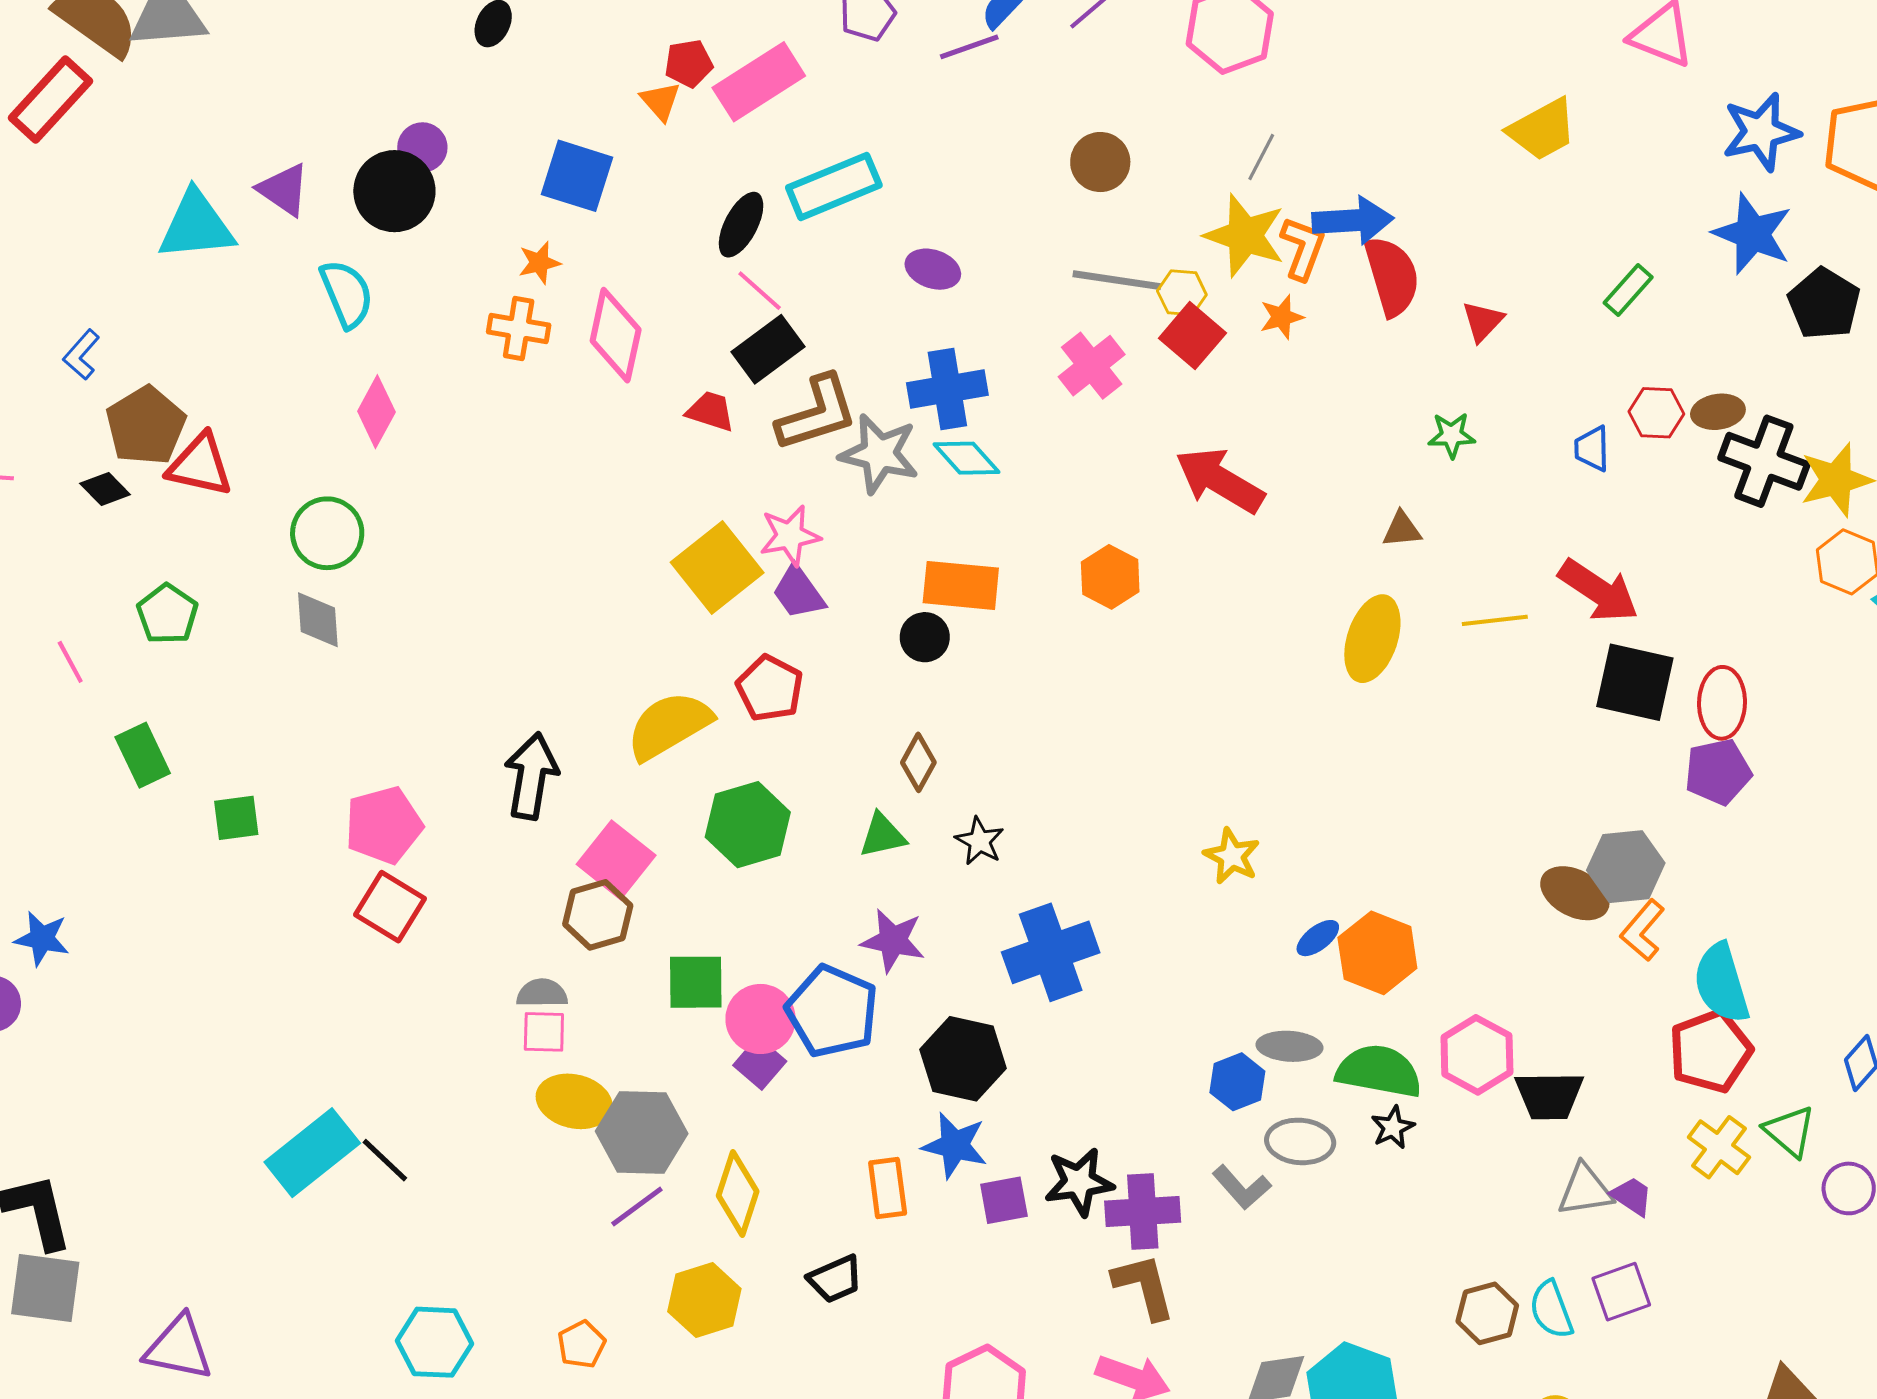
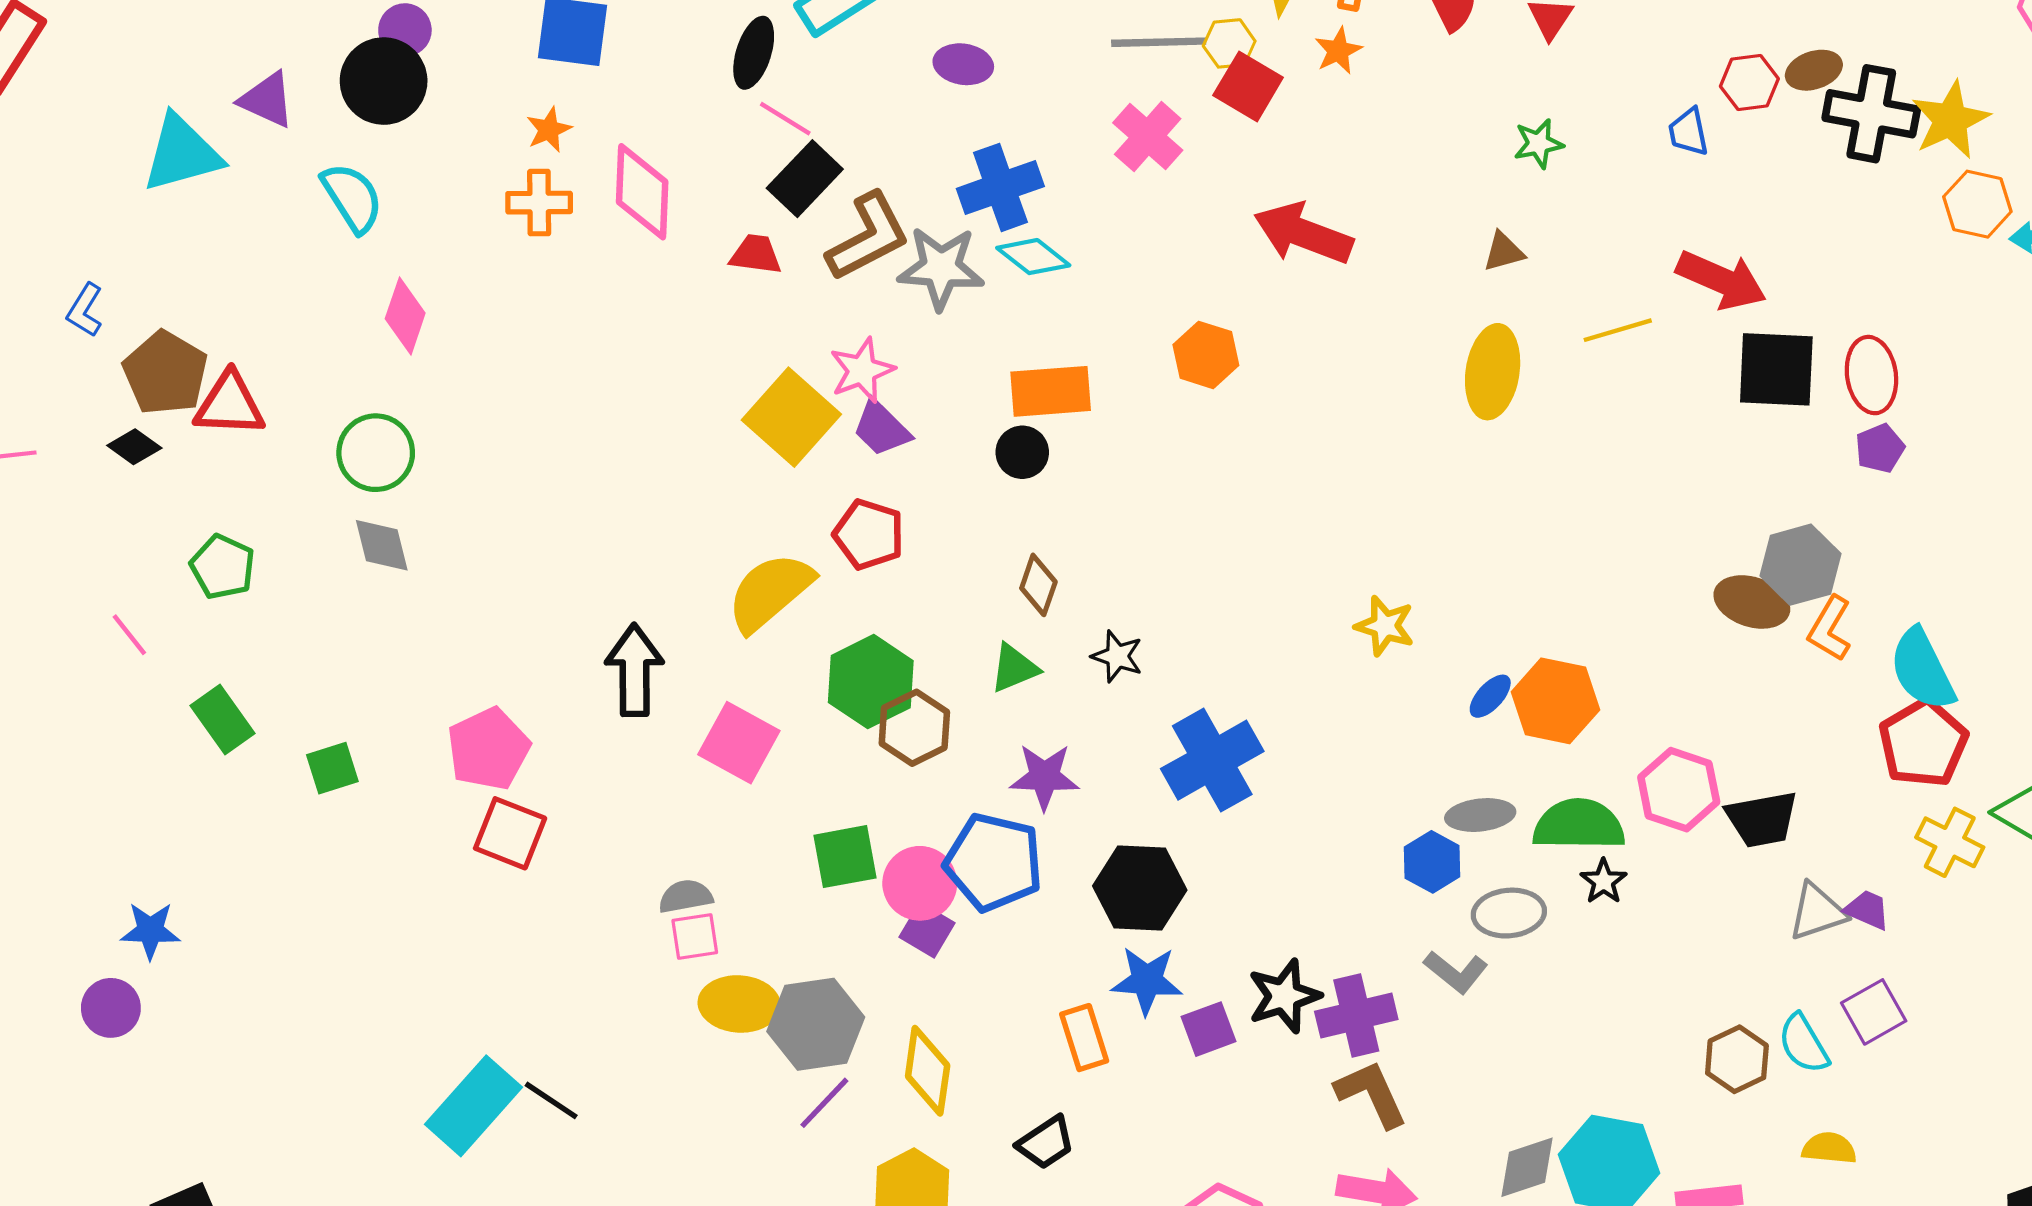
purple pentagon: (1718, 772) -> (1880, 448), size x0.7
brown hexagon: (598, 915) -> (914, 728), moved

